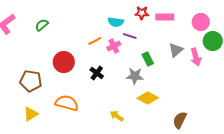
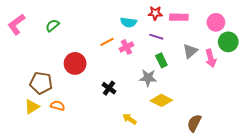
purple line: (130, 36) -> (156, 37), moved
black cross: (97, 73) -> (109, 88), moved
orange semicircle: (67, 103) -> (58, 106), moved, size x0.6
yellow triangle: (31, 114) -> (32, 107), moved

